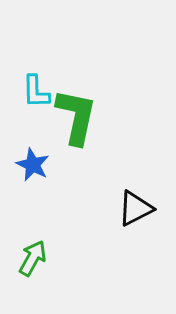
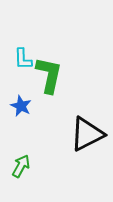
black triangle: (135, 208) -> (87, 134), size x1.5

